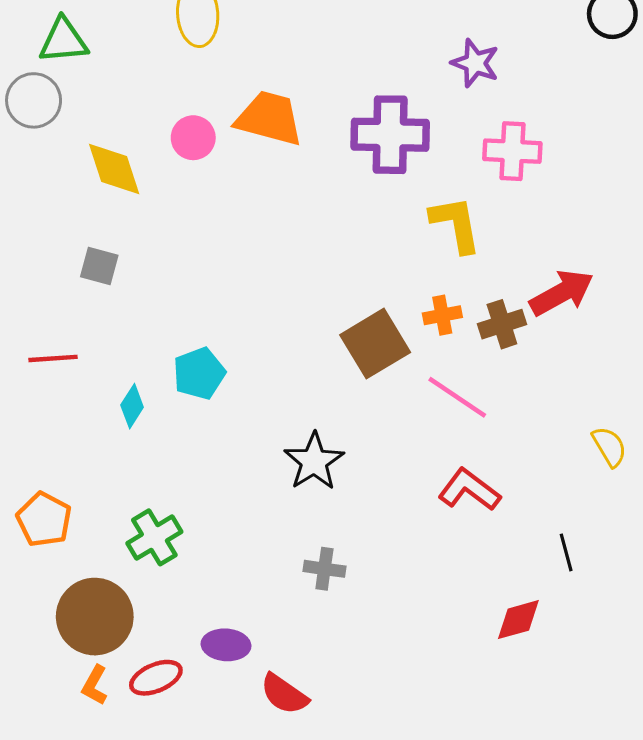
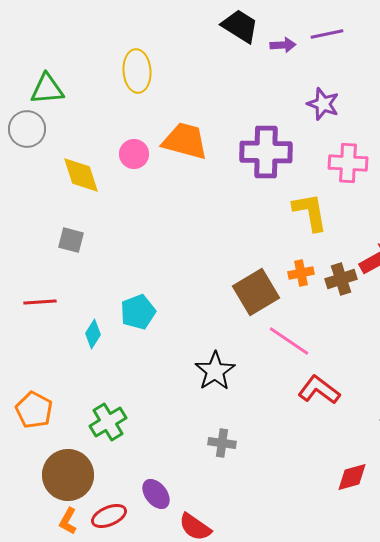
pink line: (457, 397) -> (289, 341), moved
purple ellipse: (226, 645) -> (156, 494), turned 48

